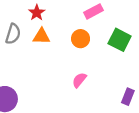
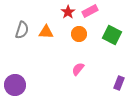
red star: (37, 13) -> (68, 12), moved

